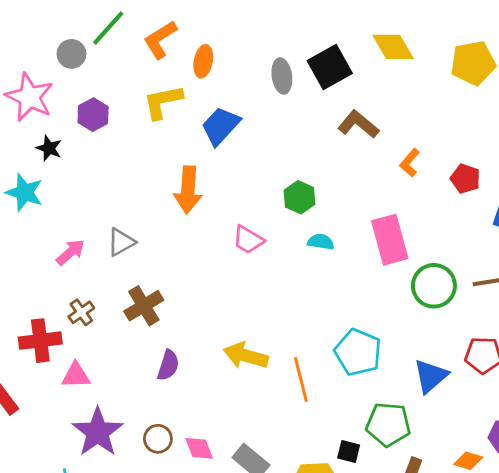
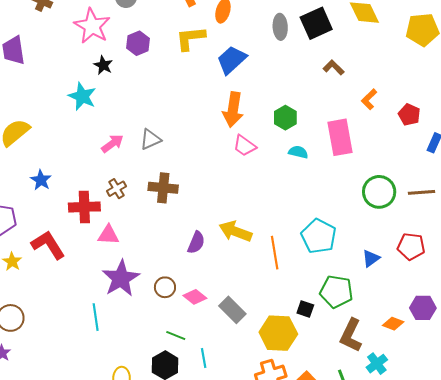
brown L-shape: (358, 124) -> (334, 67), size x0.7
orange arrow: (188, 190) -> (233, 110), moved
pink rectangle: (390, 240) -> (340, 137), moved
brown cross: (144, 306) -> (163, 188), turned 32
purple semicircle: (168, 365) -> (196, 243), moved
blue triangle: (431, 376) -> (371, 258), size x0.7
pink diamond: (199, 448) -> (195, 297), turned -35

